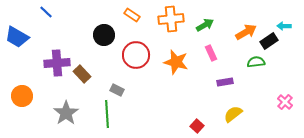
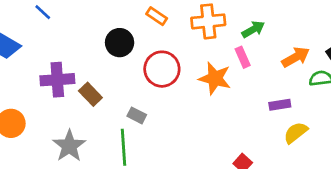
orange arrow: (246, 32) -> (296, 57), moved
pink rectangle: (211, 53) -> (243, 57), moved
yellow semicircle: (233, 114) -> (296, 133), moved

